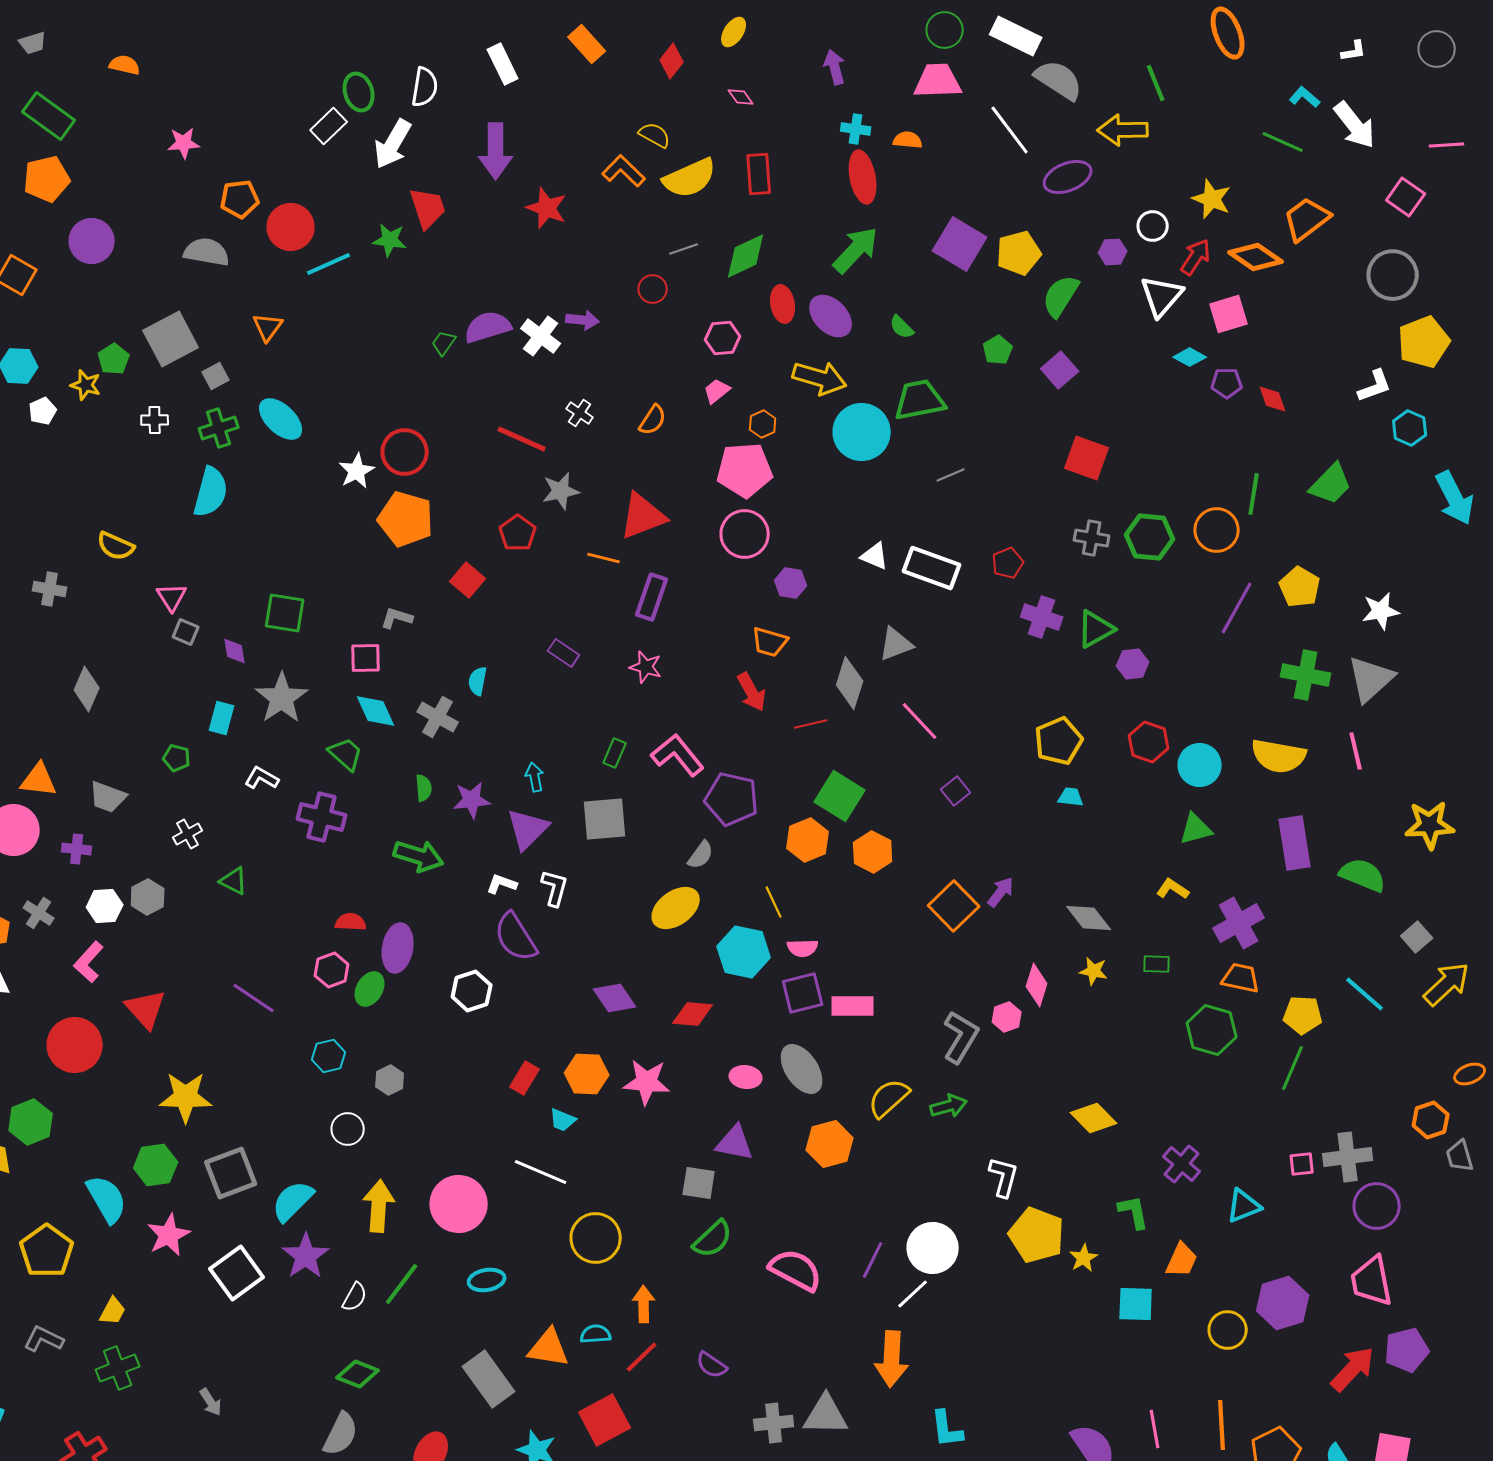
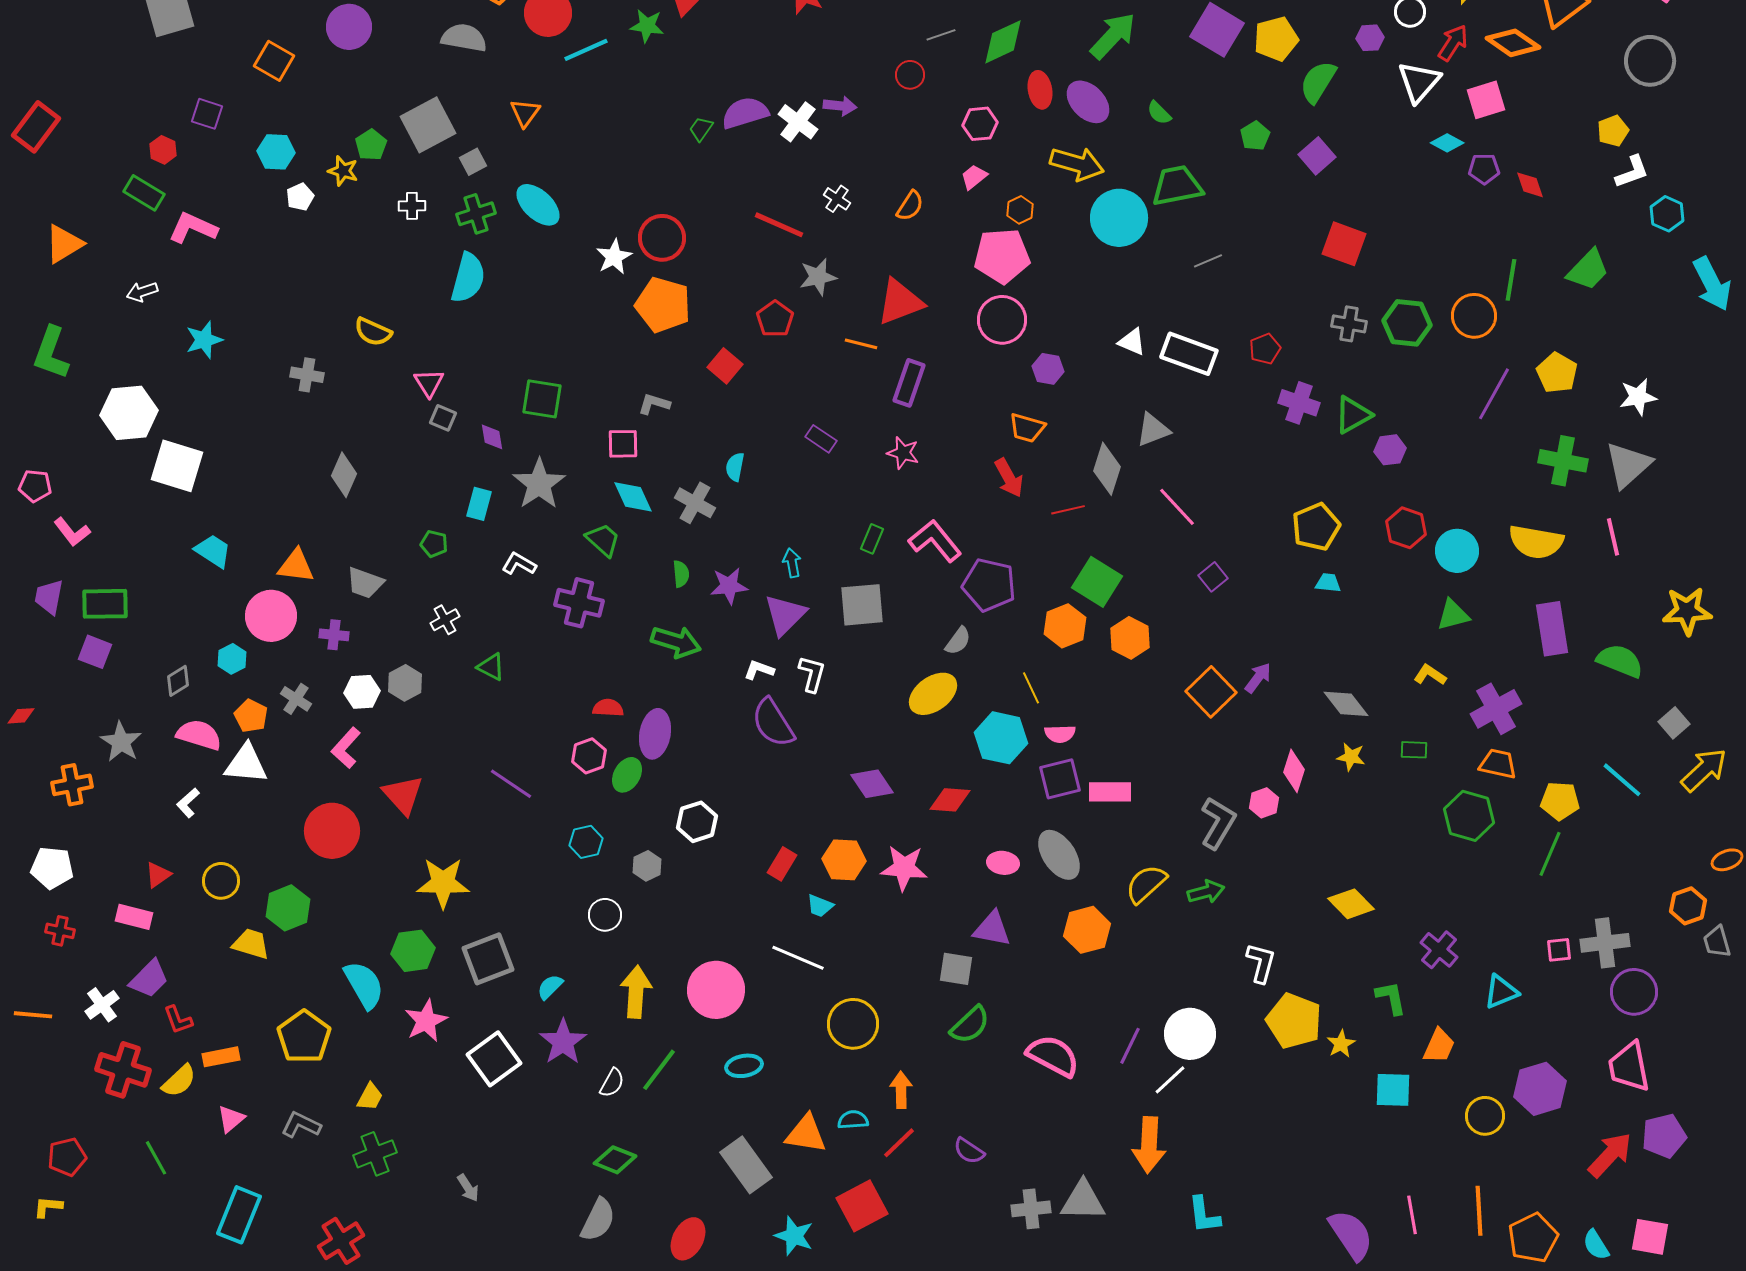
yellow pentagon: (1424, 342) -> (1613, 131), moved, size x0.6
white hexagon: (472, 991) -> (697, 822), moved
cyan semicircle: (293, 1201) -> (550, 987), size x0.6

